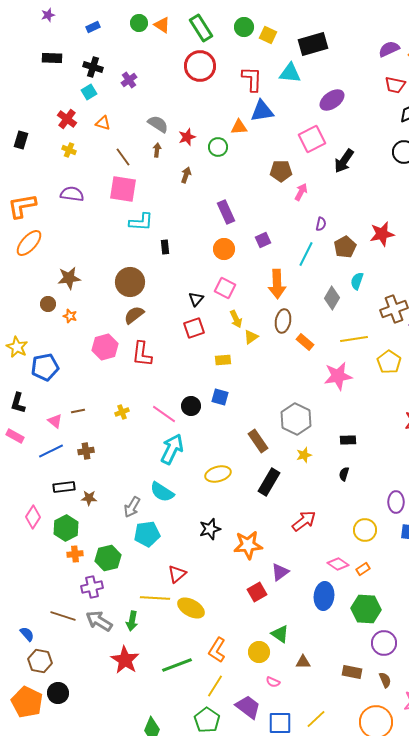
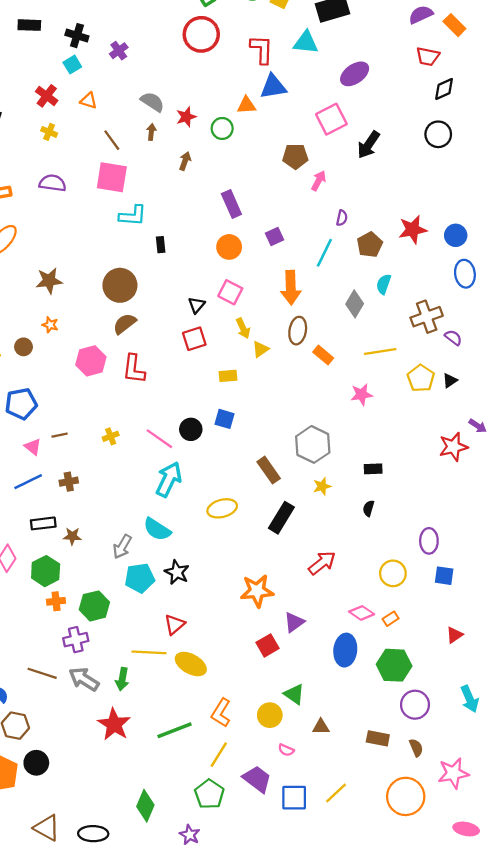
brown circle: (48, 304) -> (23, 347), moved
blue pentagon: (45, 367) -> (21, 404), moved
pink star: (338, 376) -> (362, 394), size x0.7
black star: (210, 529) -> (177, 572), moved, turned -30

